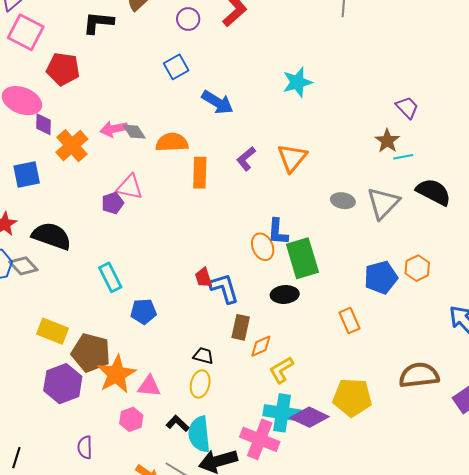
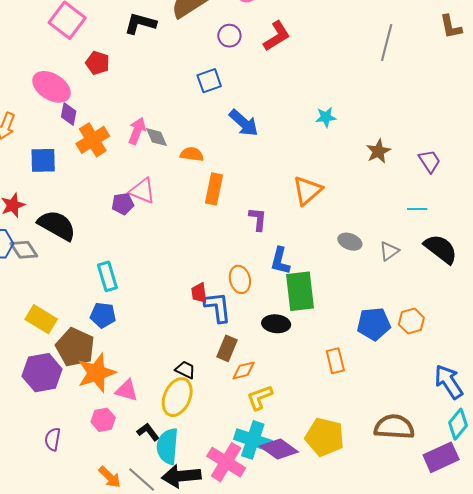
red pentagon: (63, 69) -> (98, 63), size x0.7
cyan star: (297, 82) -> (326, 117), size x0.7
pink arrow: (114, 129) -> (137, 131), turned 112
brown star: (387, 141) -> (378, 151), moved
orange semicircle: (172, 142) -> (192, 154), size x0.7
purple L-shape: (246, 159) -> (258, 219), moved, turned 125
gray triangle: (383, 203) -> (389, 251), size x0.6
orange ellipse: (263, 247) -> (240, 279), moved
blue pentagon: (143, 311) -> (103, 315), moved
yellow ellipse: (200, 384) -> (177, 397), size x1.4

